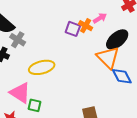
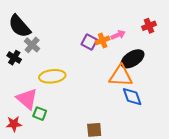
orange cross: (86, 26) -> (103, 40), turned 32
orange triangle: (108, 58) -> (121, 76), turned -50

